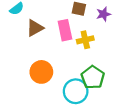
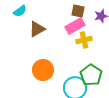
pink rectangle: (65, 30) -> (75, 26), moved, turned 72

